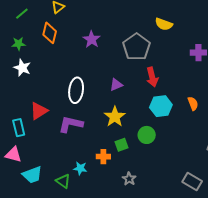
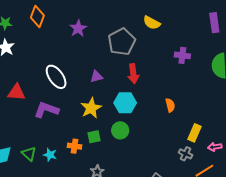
white ellipse: (76, 90) -> (56, 77), turned -50
cyan hexagon: (161, 106) -> (125, 103), moved
red triangle: (39, 111) -> (16, 92), turned 30
green triangle: (63, 181) -> (29, 154), moved

